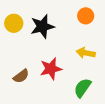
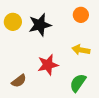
brown semicircle: (21, 76) -> (19, 81), moved

